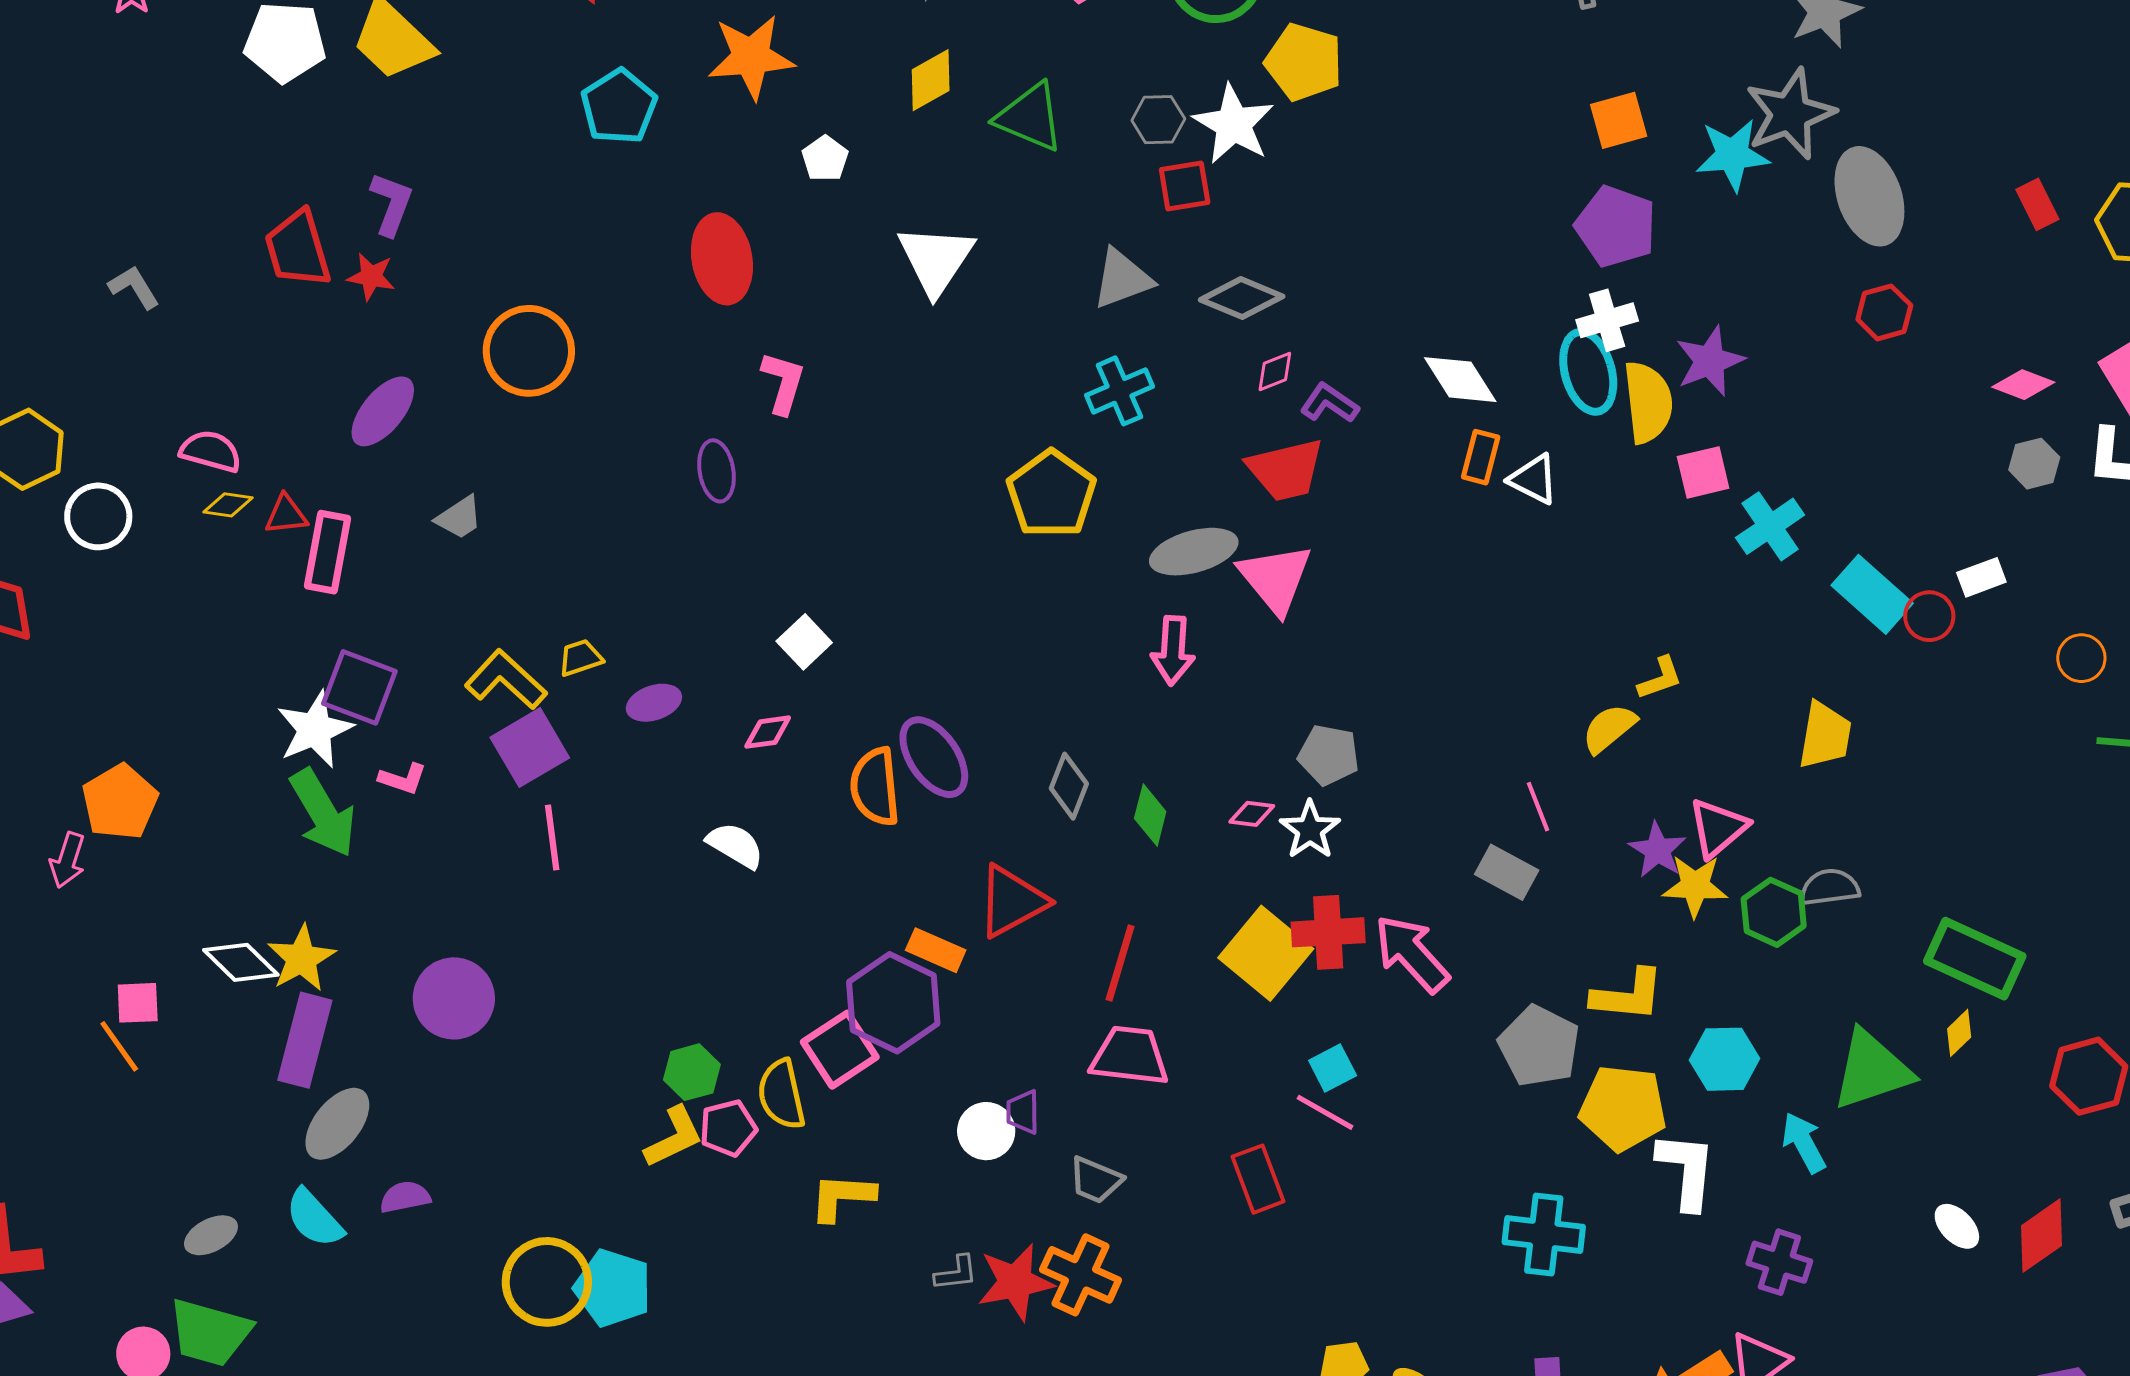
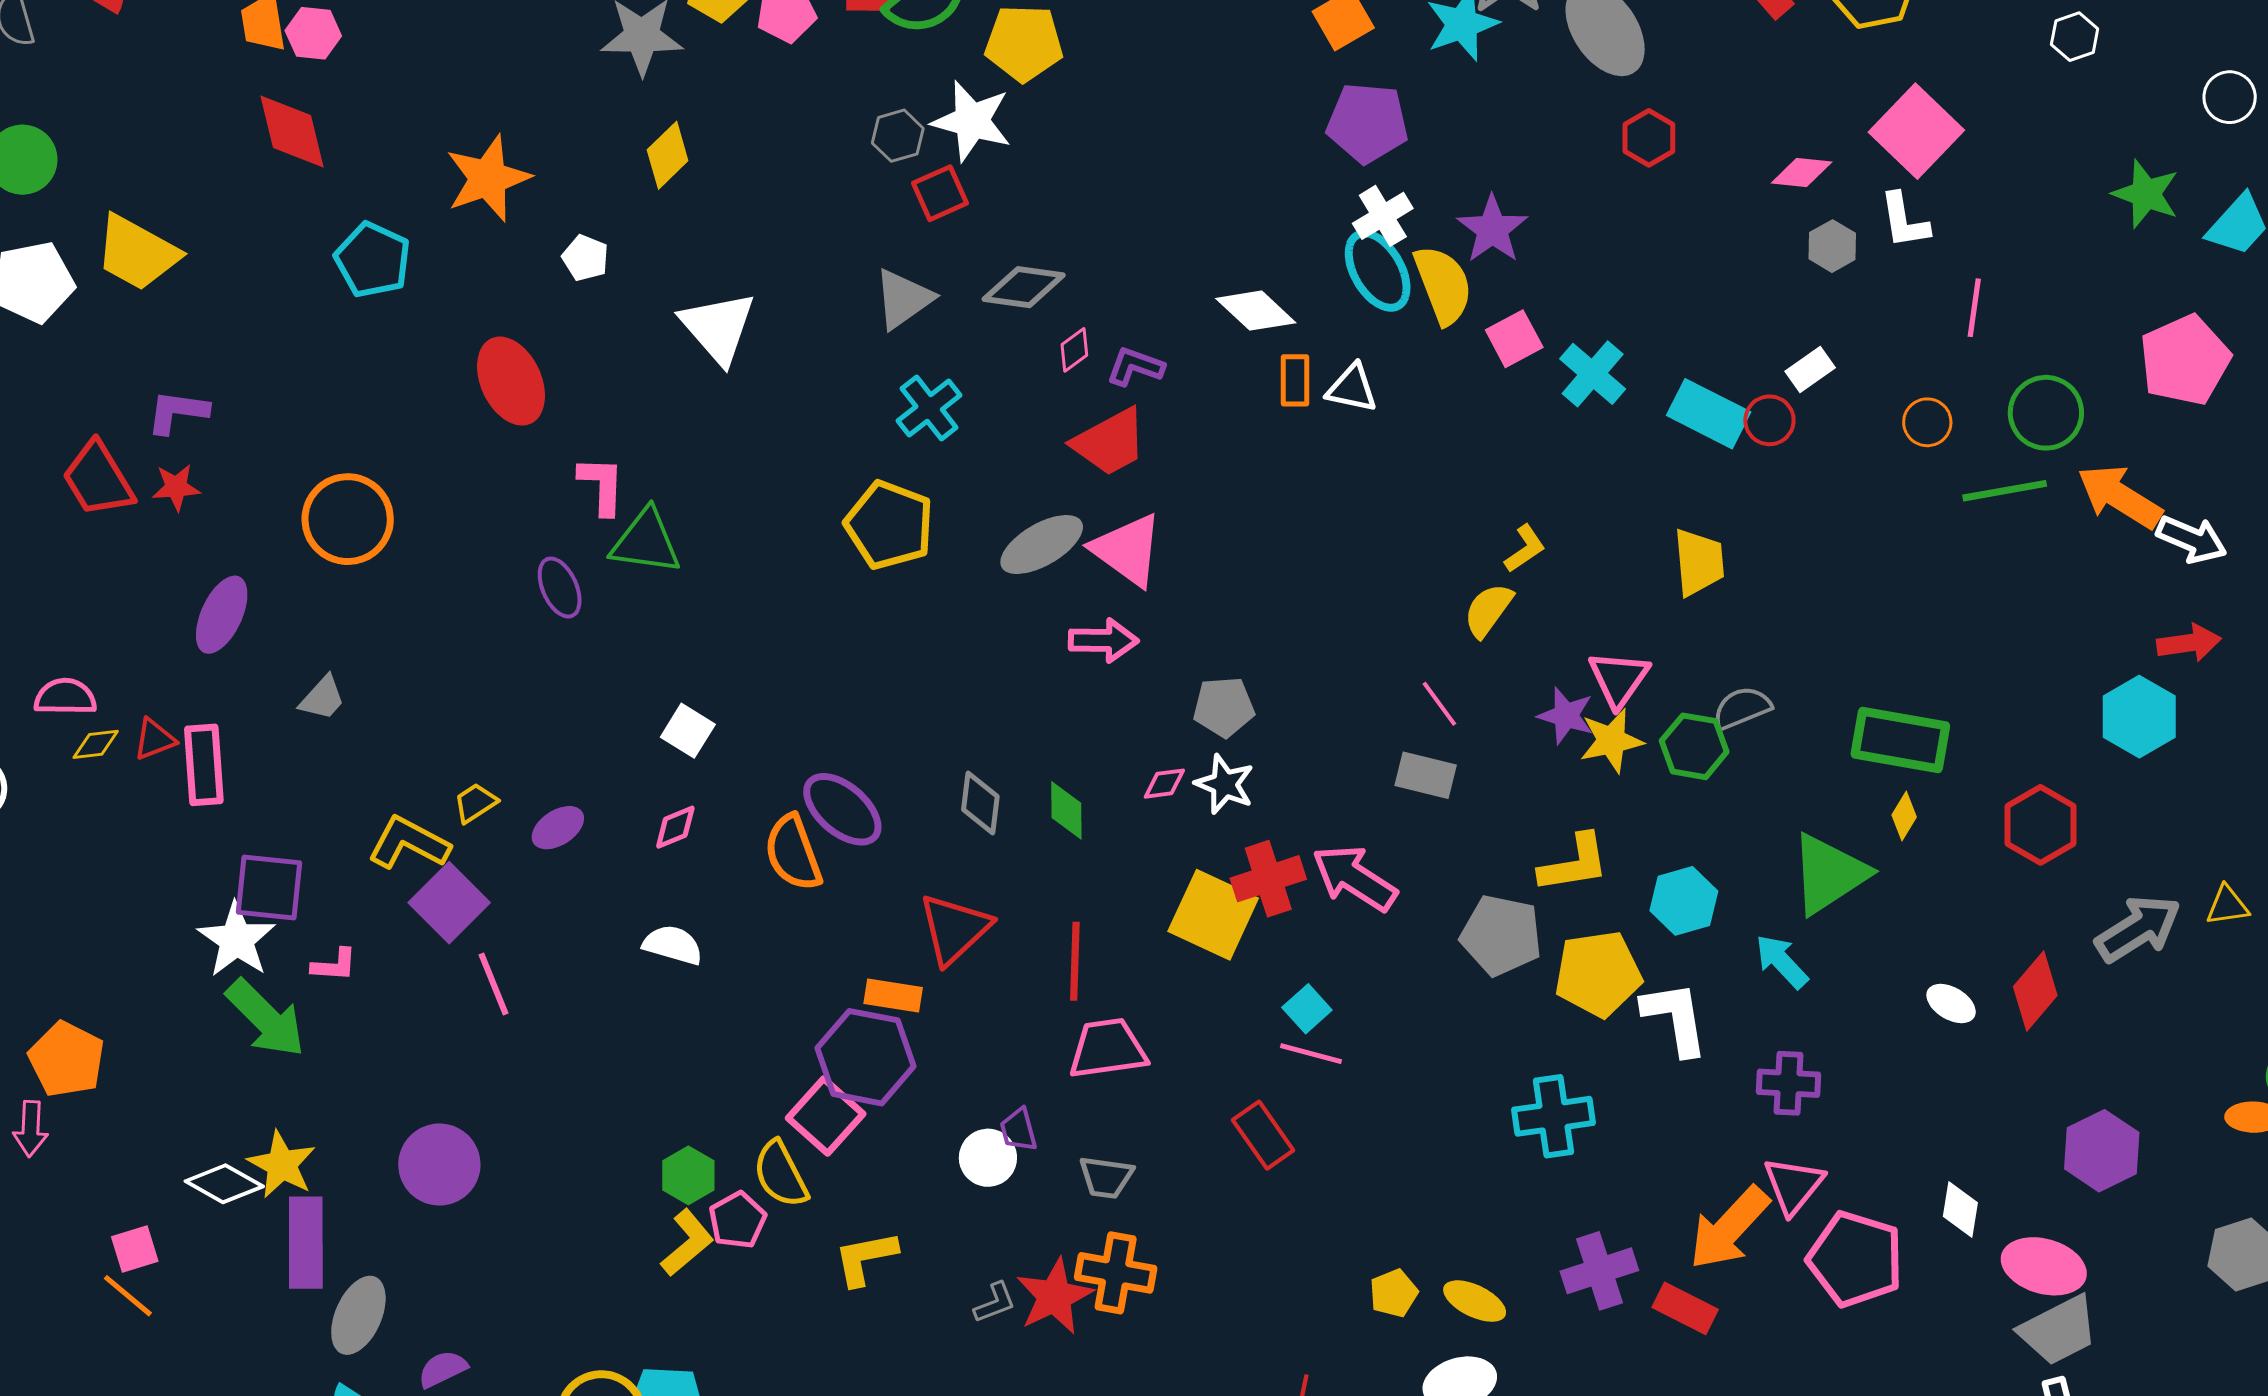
green triangle: (1030, 117) -> (646, 542), moved
purple L-shape: (391, 204) -> (177, 412), turned -88
pink arrow: (1173, 651) -> (1103, 640), moved, turned -78

